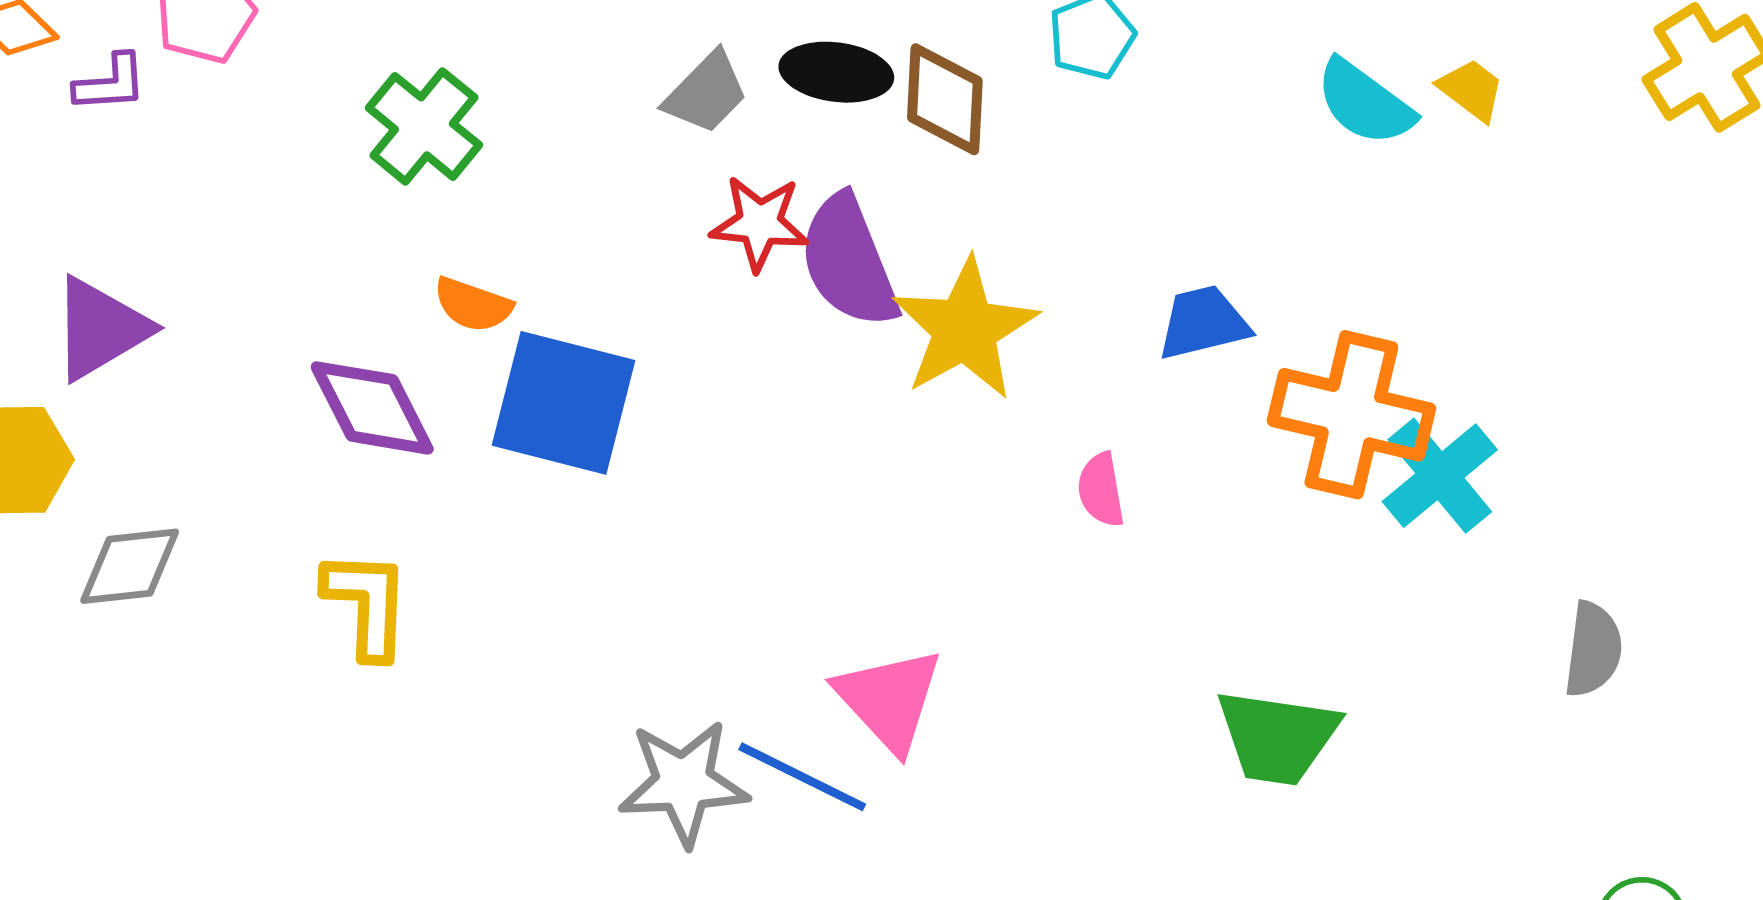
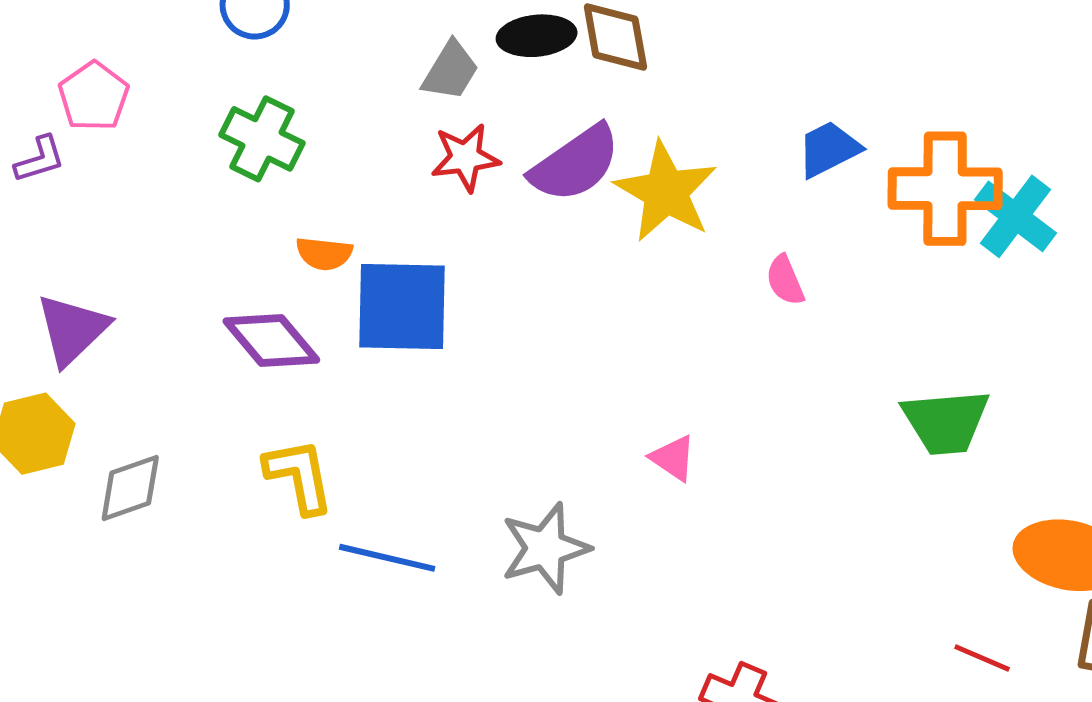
red star: (760, 223) -> (465, 157), moved
purple semicircle: (849, 261) -> (575, 164), turned -90
pink triangle: (889, 699) -> (673, 458), size x0.6
blue line: (802, 777) -> (387, 558), moved

